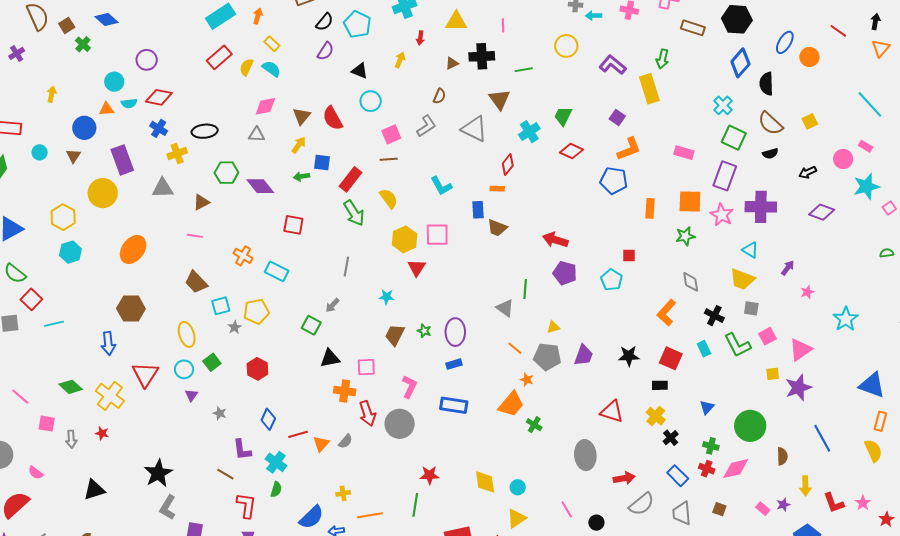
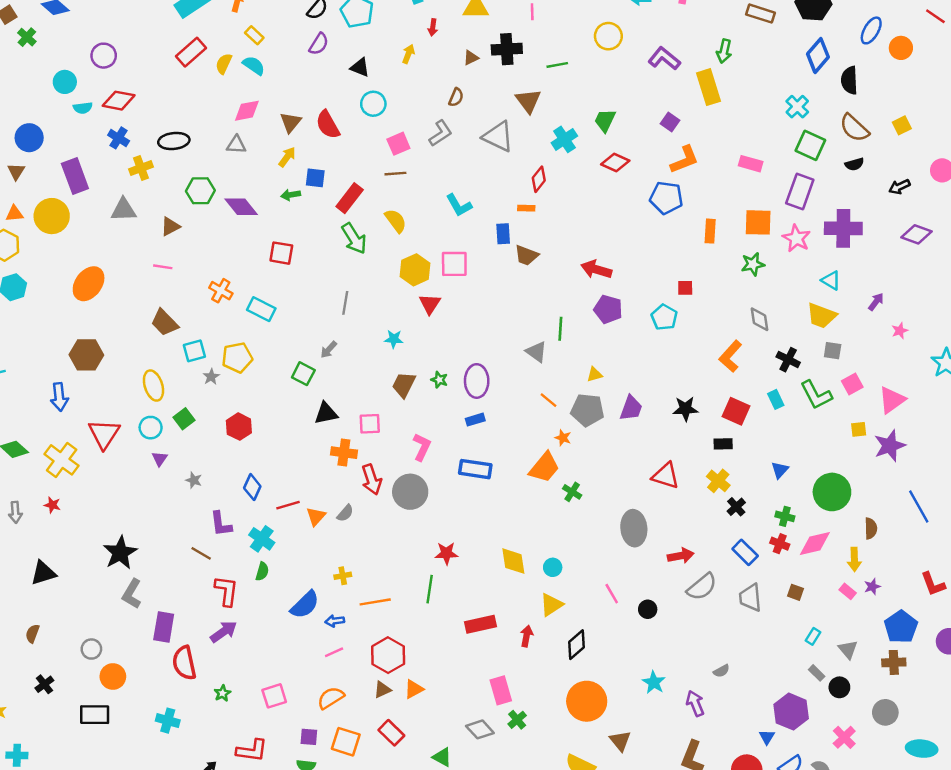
orange triangle: (106, 109) -> (14, 214), moved
yellow arrow: (805, 486) -> (854, 559), moved

